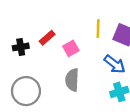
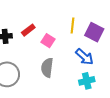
pink square: (71, 48) -> (48, 41), turned -32

